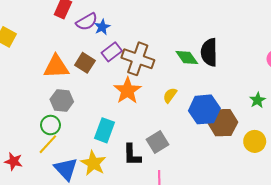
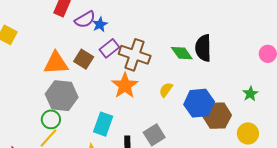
gray hexagon: (62, 100) -> (62, 96), size x1.4

